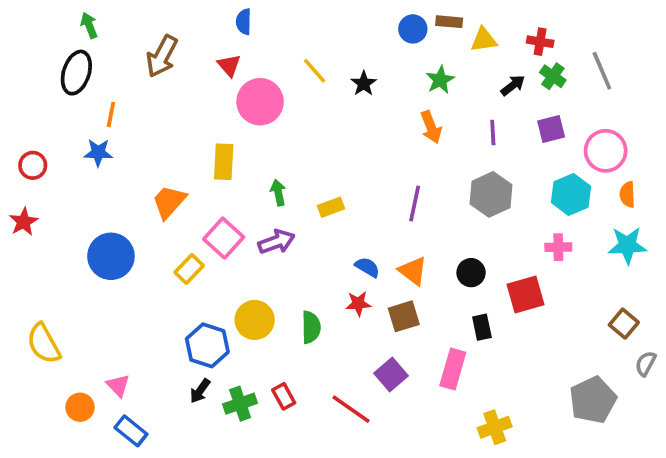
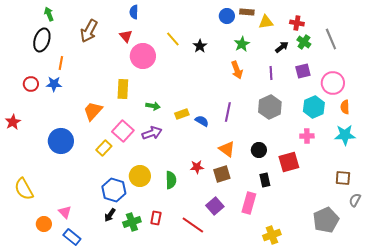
red circle: (33, 165) -> (31, 84), moved
green arrow: (278, 193) -> (153, 106), turned 112
blue semicircle: (367, 267) -> (202, 121), moved
brown square: (624, 324) -> (343, 178), turned -35
red rectangle: (284, 396) -> (156, 218), turned 40

